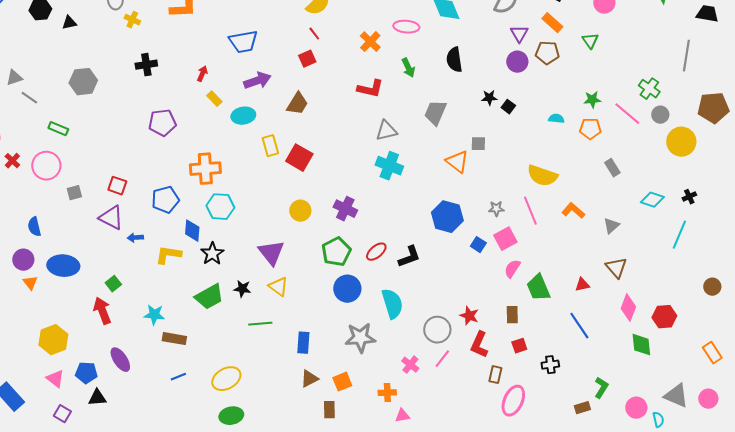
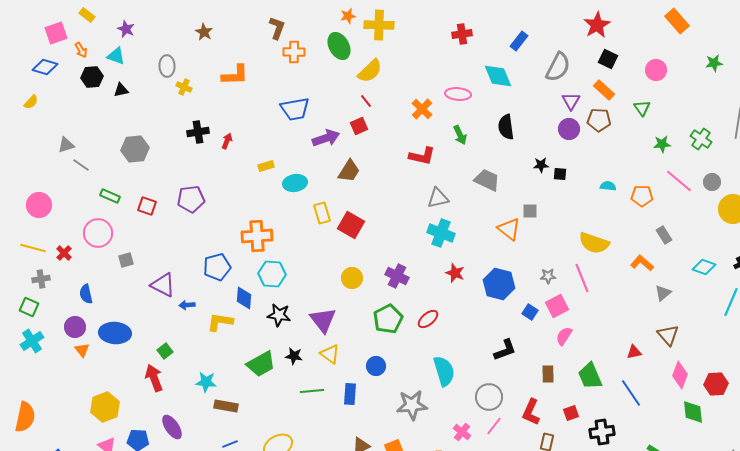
red arrow: (202, 74) -> (227, 141), moved
purple arrow: (257, 81) -> (326, 138), moved
green cross: (649, 89) -> (701, 139), moved
yellow rectangle: (214, 99) -> (266, 166), turned -63
green star: (592, 100) -> (662, 144), moved
black square: (508, 107) -> (560, 174), turned -32
gray trapezoid: (435, 113) -> (487, 180), turned 92
purple pentagon: (162, 123) -> (191, 199), moved
red cross: (12, 161) -> (64, 253), moved
red square: (117, 186) -> (147, 206), moved
orange L-shape: (573, 211) -> (642, 263), moved
black star: (212, 254) -> (279, 315), moved, turned -30
black L-shape: (409, 257) -> (505, 350), moved
green trapezoid: (538, 288) -> (590, 376), moved
blue circle: (347, 289) -> (376, 366), moved, size x0.7
brown rectangle: (512, 315) -> (548, 374), moved
red star: (469, 316) -> (455, 273), moved
blue rectangle: (303, 343) -> (350, 394), moved
black cross: (550, 365) -> (602, 432), size x1.4

